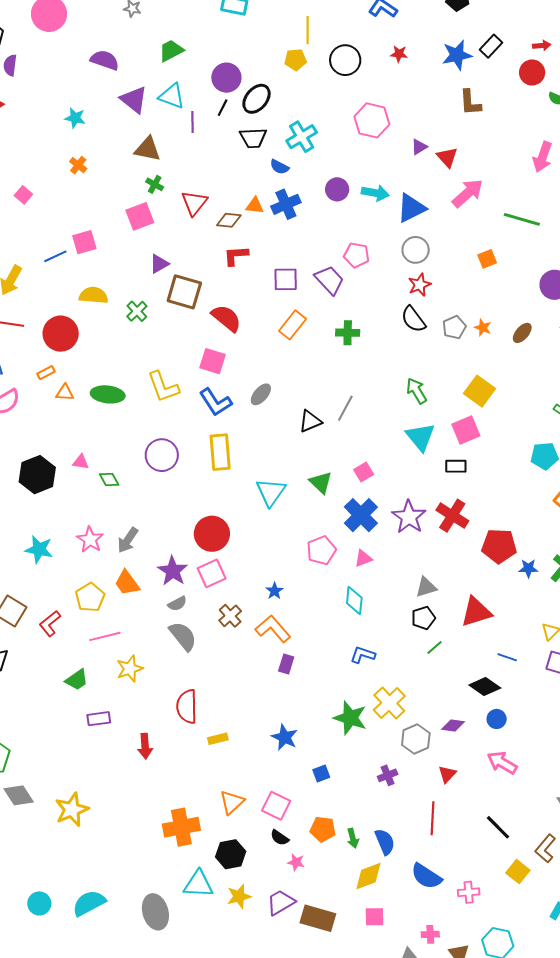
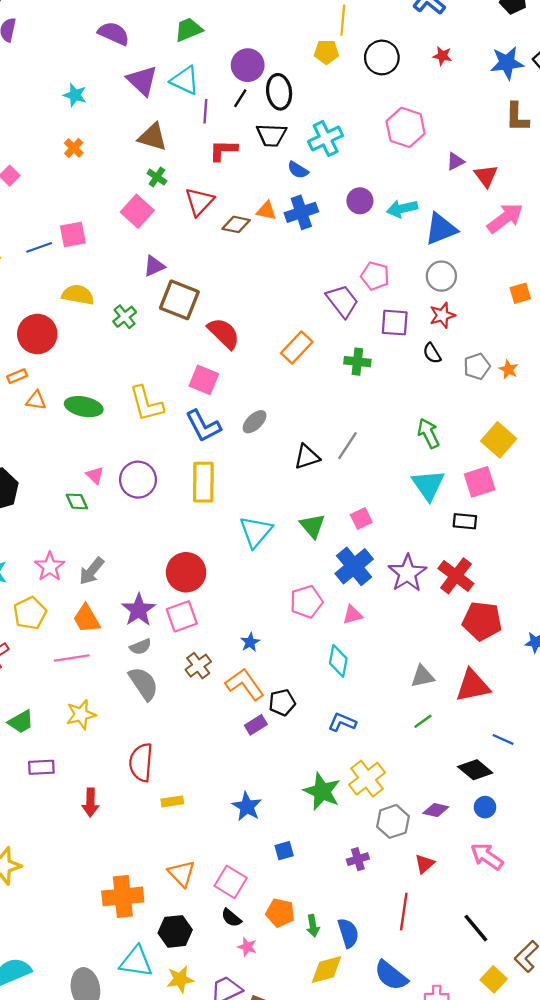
black ellipse: (257, 99) -> (279, 92), turned -52
cyan arrow: (375, 193) -> (402, 209), turned 152
pink square: (140, 216) -> (137, 211), turned -32
red L-shape: (236, 256) -> (223, 150), moved
purple square: (286, 279) -> (395, 323), moved
black semicircle: (413, 319) -> (432, 353), size x0.7
pink triangle: (81, 462) -> (95, 475), moved, turned 30
red pentagon: (499, 546) -> (482, 621), moved
gray triangle: (426, 587) -> (423, 676), moved
yellow pentagon: (90, 597) -> (30, 613), moved
black pentagon: (423, 618) -> (282, 703), moved
pink line: (105, 636) -> (72, 658), moved
purple rectangle: (286, 664) -> (256, 725), turned 36
orange triangle: (232, 802) -> (182, 874), turned -36

